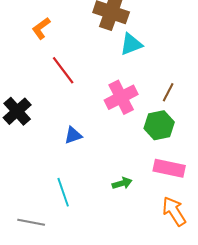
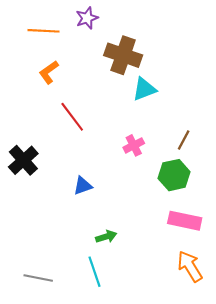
pink cross: (121, 97) -> (134, 145), size x0.6
green arrow: (122, 183) -> (106, 237), moved
cyan line: (63, 192) -> (94, 272), moved

